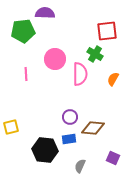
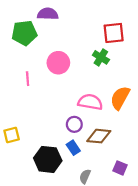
pink semicircle: (80, 74) -> (90, 102), moved, turned -80
orange semicircle: (113, 79) -> (120, 98), moved, size x1.6
blue rectangle: (69, 139) -> (73, 148), turned 64

